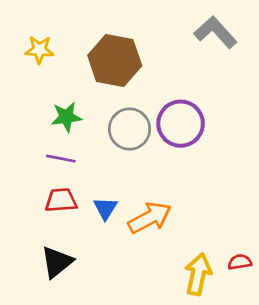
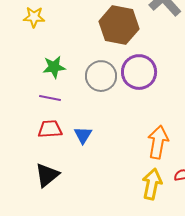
brown hexagon: (115, 60) -> (119, 25), moved
orange arrow: (150, 218) -> (158, 142), moved, turned -52

